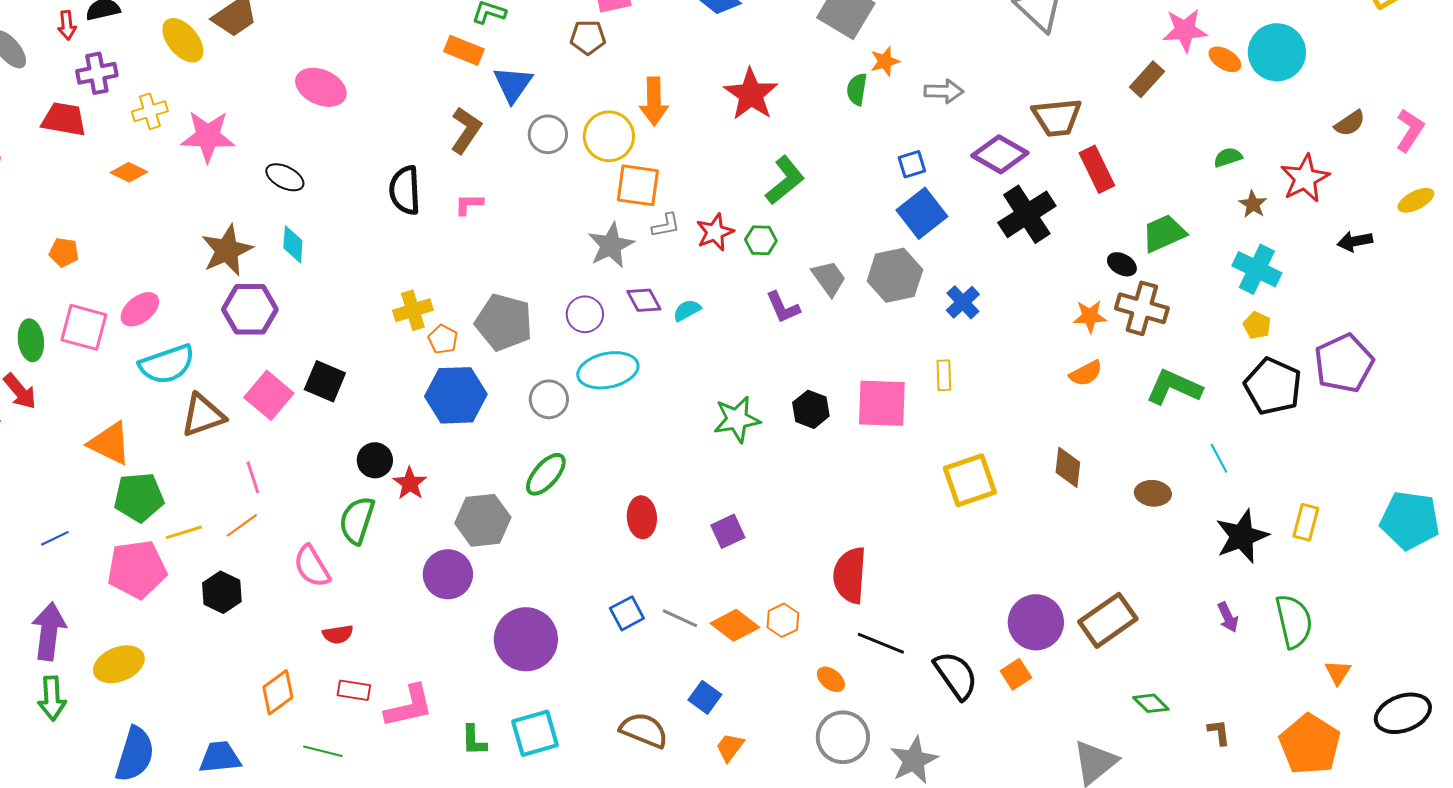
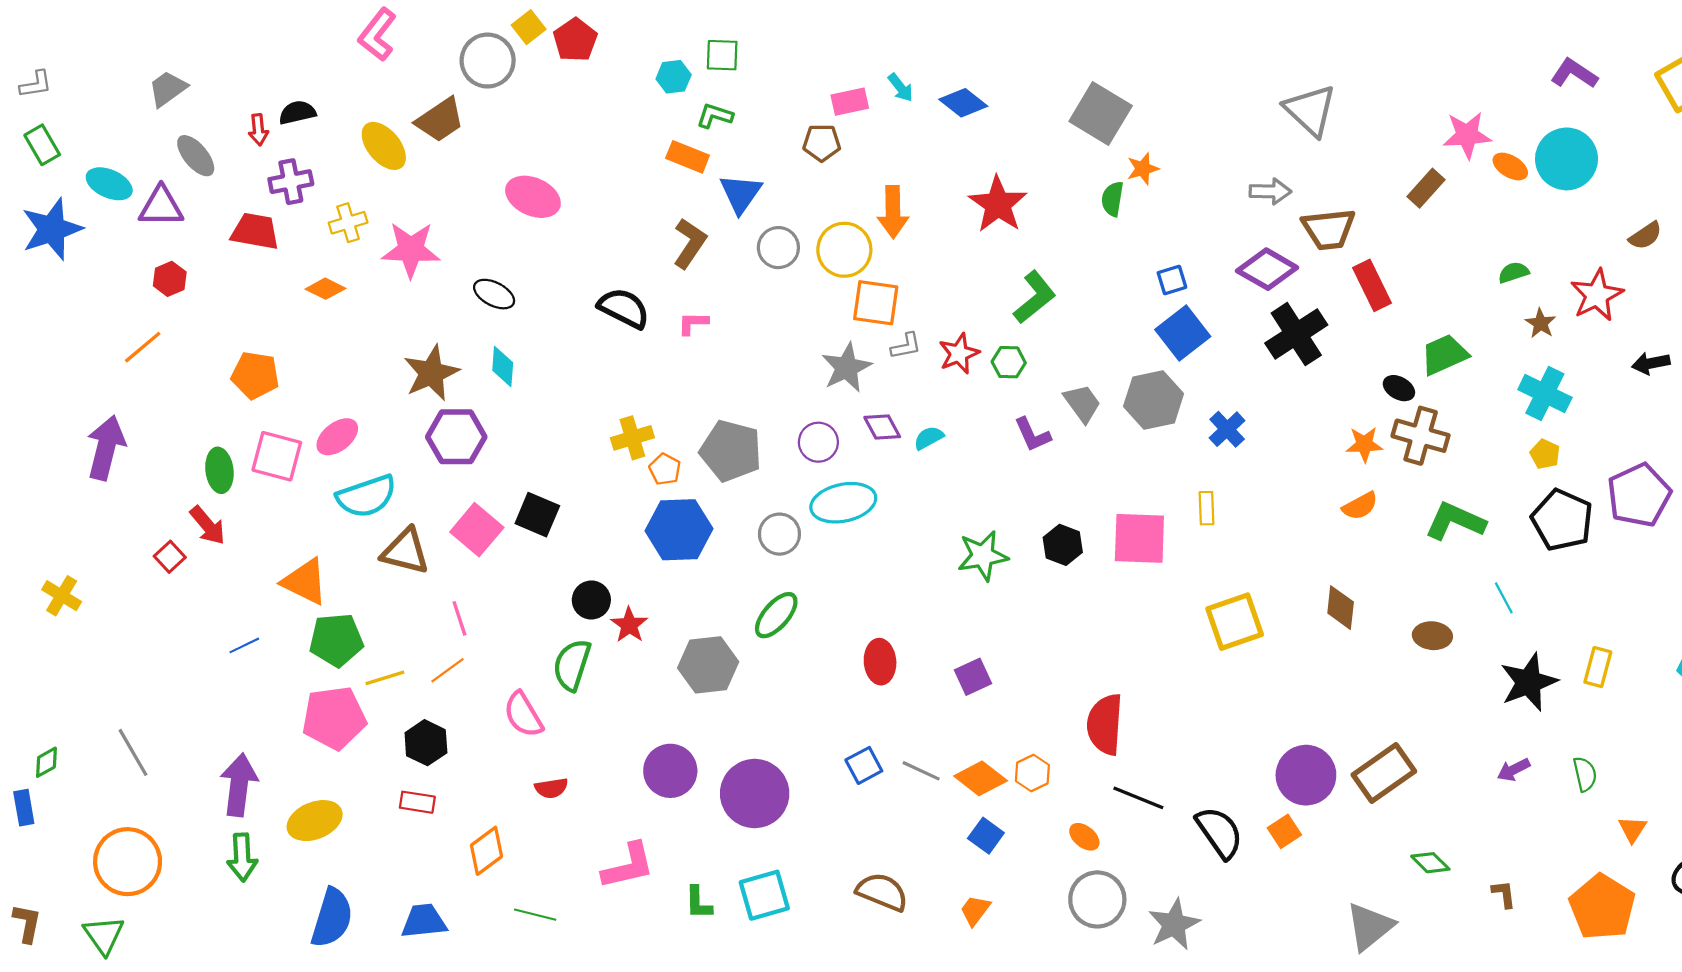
gray arrow: (944, 91) -> (1270, 191), moved
black semicircle: (405, 190) -> (624, 308), turned 120
orange pentagon: (64, 252) -> (255, 375), size x1.5
brown triangle: (203, 415) -> (405, 551), turned 33
blue line: (55, 538) -> (244, 645), moved
purple circle: (448, 574) -> (670, 771), moved
purple arrow: (1228, 617) -> (1514, 770), turned 88
green semicircle: (1294, 621) -> (1585, 774), size x0.6
red rectangle: (354, 690) -> (417, 802), moved
blue square: (705, 697) -> (986, 836), moved

